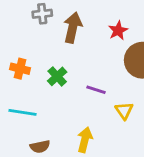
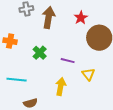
orange cross: (20, 69) -> (10, 41), moved
yellow arrow: (85, 140) -> (61, 87), moved

